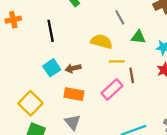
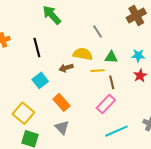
green triangle: (138, 37) -> (111, 57), moved
brown arrow: (73, 68) -> (66, 68), moved
pink rectangle: (112, 89) -> (106, 104), moved
orange rectangle: (74, 94) -> (61, 102), turned 42

